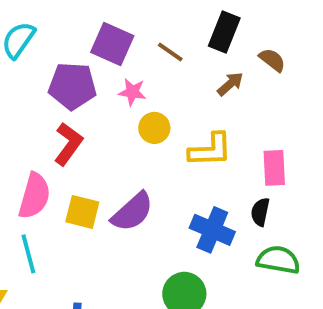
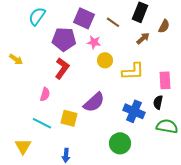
brown semicircle: (272, 60) -> (164, 26), turned 80
pink semicircle: (34, 196) -> (45, 94), size x0.6
yellow square: (82, 212) -> (69, 118), moved
cyan line: (28, 254) -> (42, 123), turned -48

